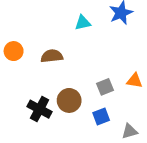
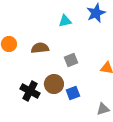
gray square: (105, 87) -> (71, 60), moved
blue square: (101, 117) -> (73, 93), moved

